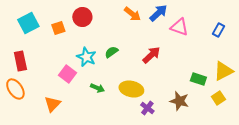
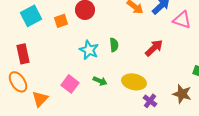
green semicircle: (111, 52) -> (114, 45), turned 120
pink square: (67, 74) -> (70, 84), moved
orange triangle: (52, 104) -> (40, 99), moved

